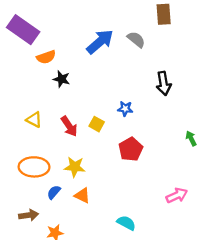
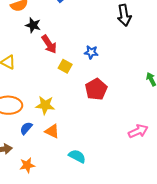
black arrow: (164, 83) -> (124, 15), moved
red arrow: (69, 126) -> (49, 44), moved
cyan semicircle: (126, 223) -> (77, 156), moved

